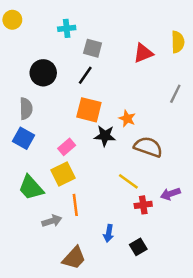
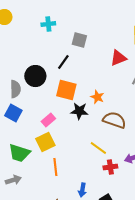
gray square: (93, 48) -> (79, 40), moved
red triangle: (143, 53) -> (118, 58), moved
black circle: (43, 73) -> (35, 76), moved
green trapezoid: (31, 188) -> (19, 153), turned -30
gray arrow: (52, 221) -> (13, 180), moved

